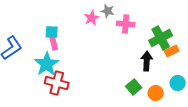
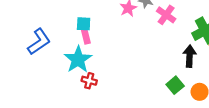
pink cross: (126, 24) -> (166, 15), turned 30
red cross: (57, 83) -> (89, 81), size x0.6

